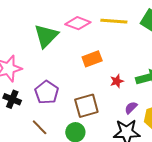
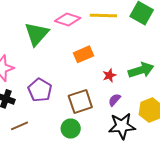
purple semicircle: (131, 108) -> (115, 100), moved
brown line: (40, 127) -> (20, 126), moved, turned -66

